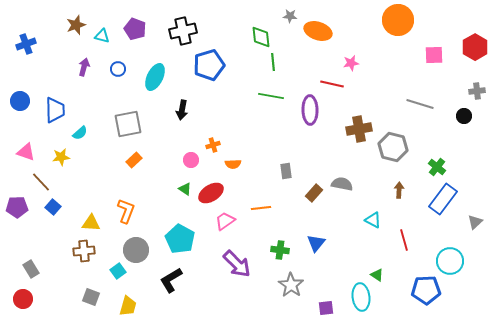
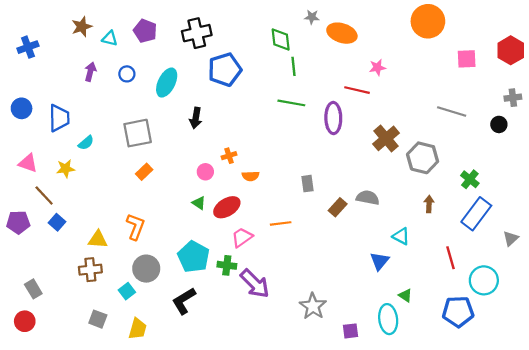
brown cross: (359, 129) -> (386, 138), turned -30
red line: (404, 240) -> (451, 258), moved
blue triangle: (316, 243) -> (380, 261), moved
green cross: (280, 250) -> (227, 265), moved

